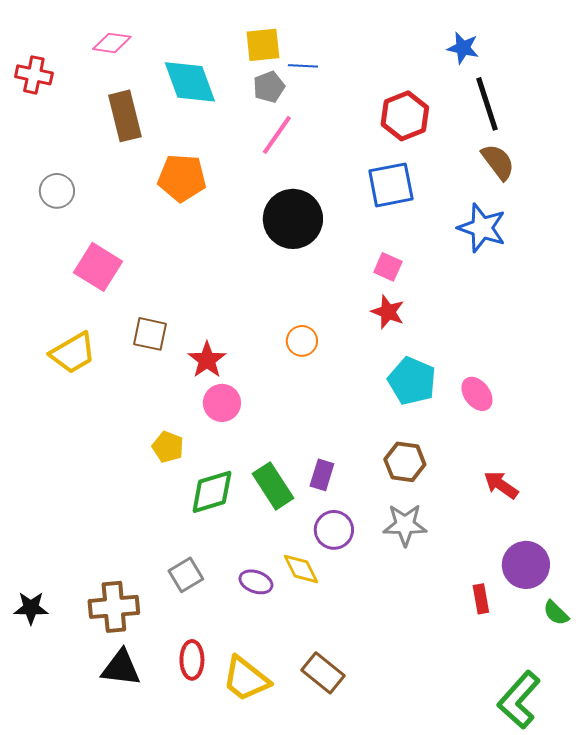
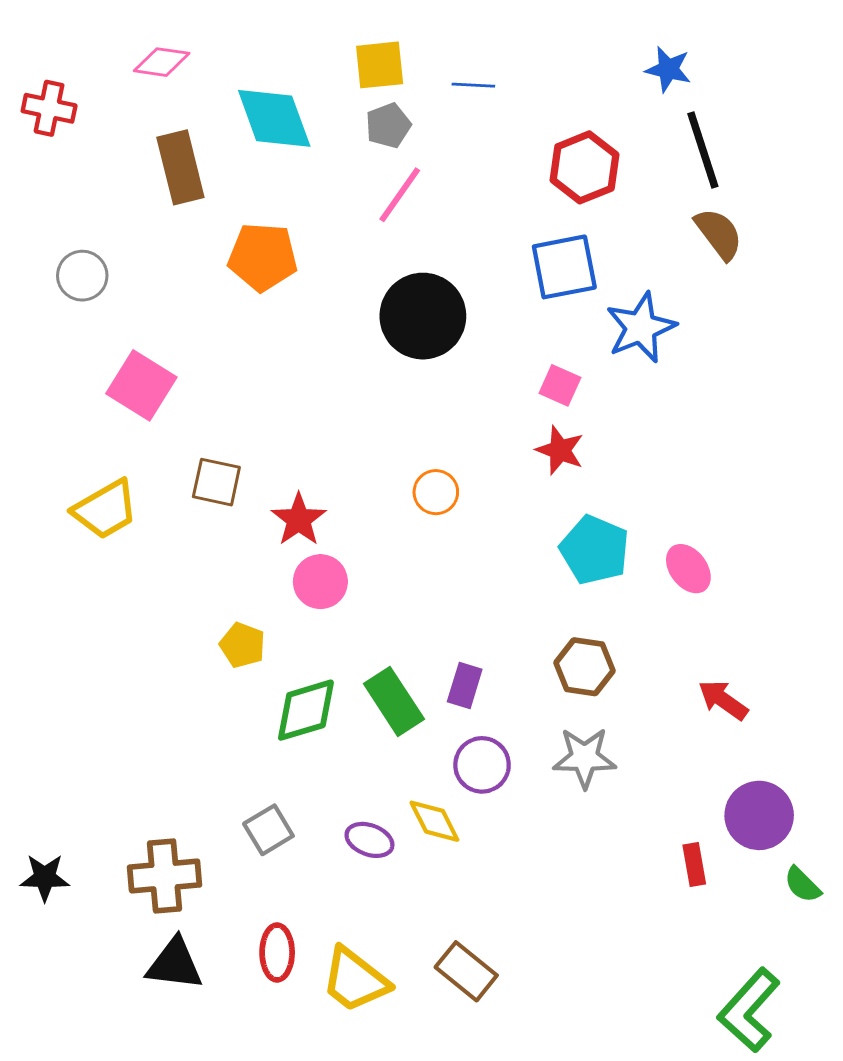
blue line: (303, 66) -> (473, 85), moved
blue star: (482, 228) -> (641, 328), moved, turned 30

